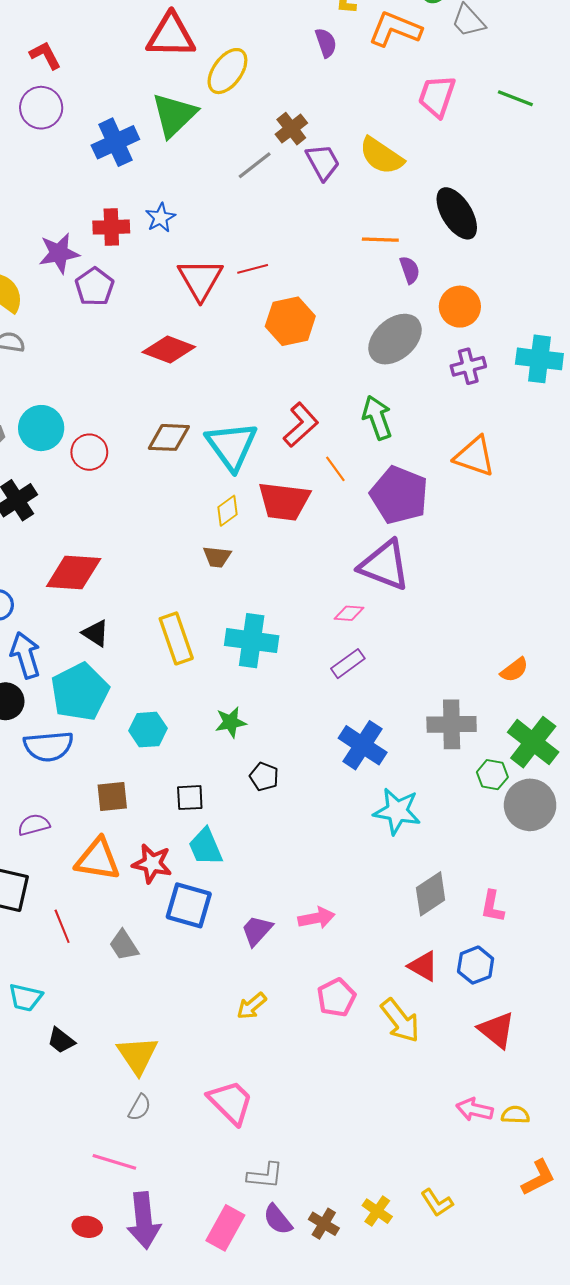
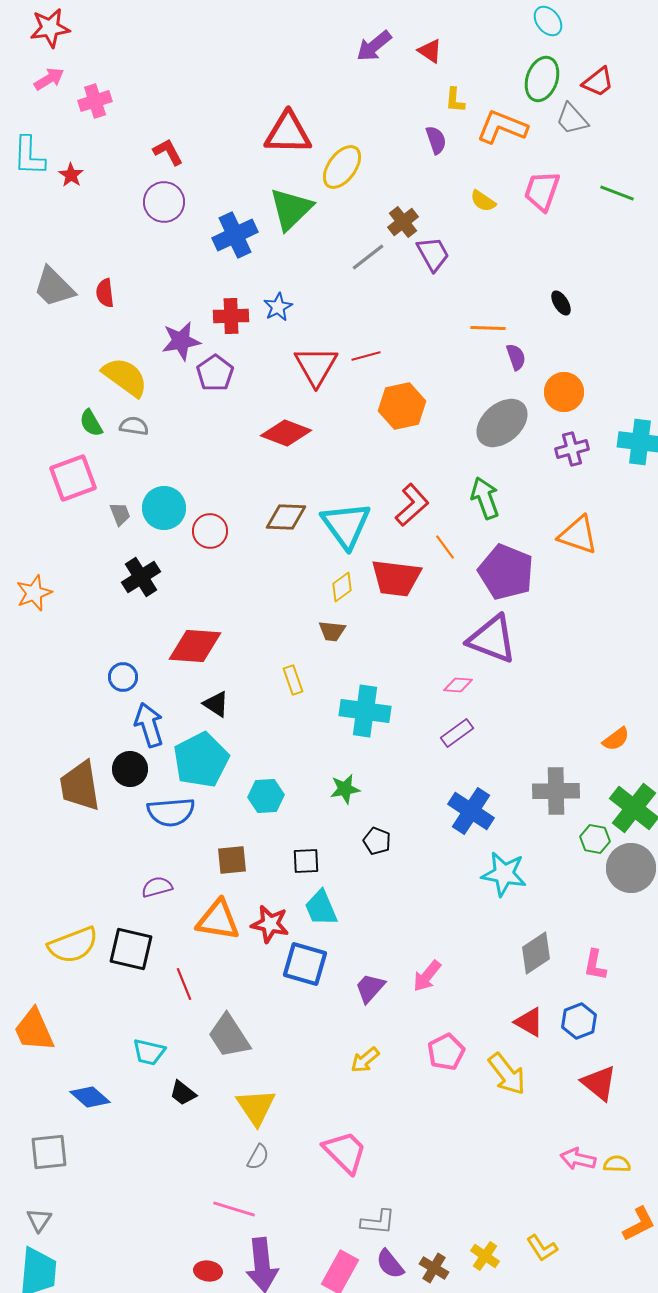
yellow semicircle: (381, 156) -> (483, 201), moved, size x0.6
black ellipse: (457, 213) -> (561, 303), size x0.5
yellow rectangle: (176, 638) -> (293, 680), moved, size x0.6
pink arrow: (316, 918) -> (427, 976), turned 140
gray trapezoid: (124, 945) -> (229, 1036), moved, size x1.5

